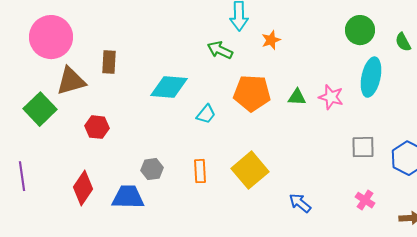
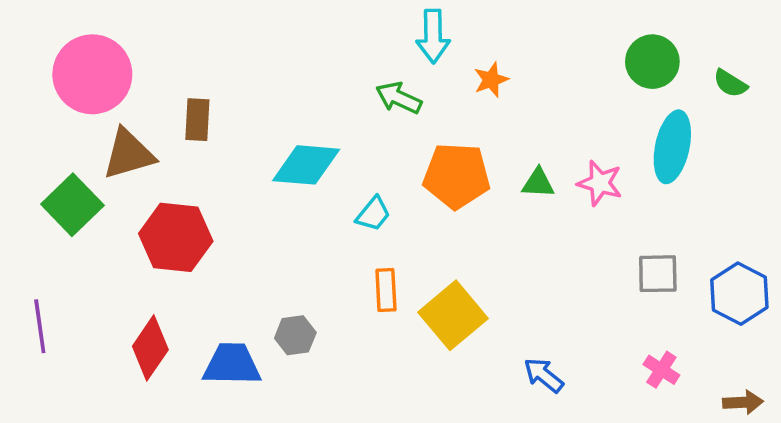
green semicircle: (403, 42) -> (730, 83), turned -30
red hexagon: (97, 127) -> (176, 237), size x1.6
gray hexagon: (152, 169) -> (295, 335), moved
orange rectangle: (200, 171) -> (386, 290), moved

